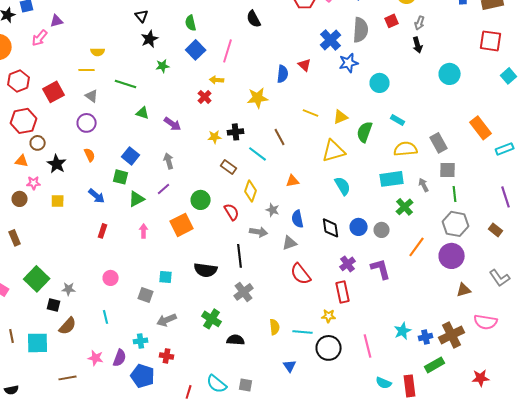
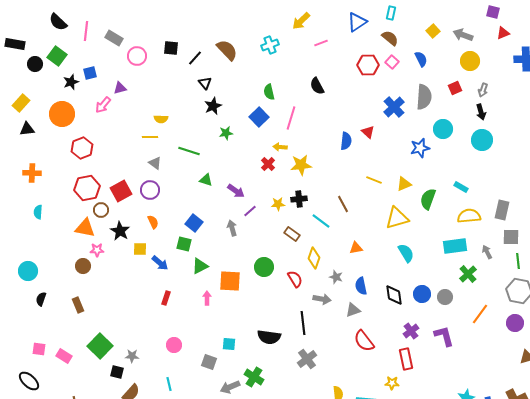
green semicircle: (191, 23) -> (269, 92), moved
blue star: (349, 63) -> (420, 148), moved
cyan circle: (450, 74) -> (482, 140), moved
cyan circle: (380, 83) -> (443, 129), moved
red square: (54, 92) -> (121, 191), moved
yellow star: (258, 98) -> (301, 165), moved
gray rectangle: (439, 143) -> (502, 210), turned 42
orange triangle: (22, 161) -> (85, 228), size x1.5
purple line: (164, 189) -> (250, 211), moved
yellow square: (58, 201) -> (140, 249), moved
orange square: (182, 225) -> (230, 281), moved, turned 30
purple circle: (452, 256) -> (515, 323), size x0.7
green cross: (212, 319) -> (254, 377), moved

